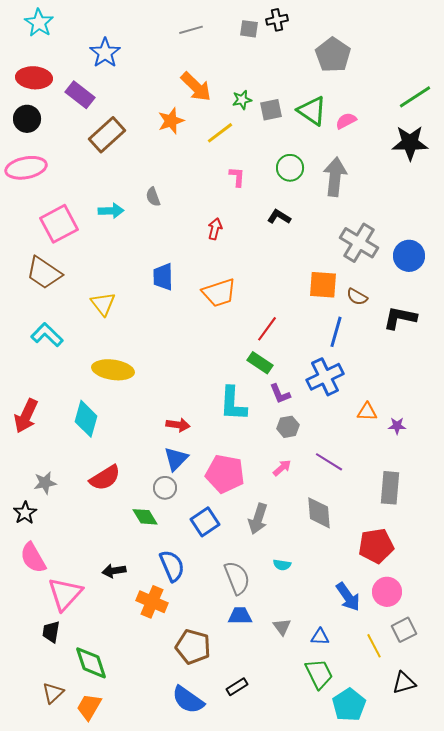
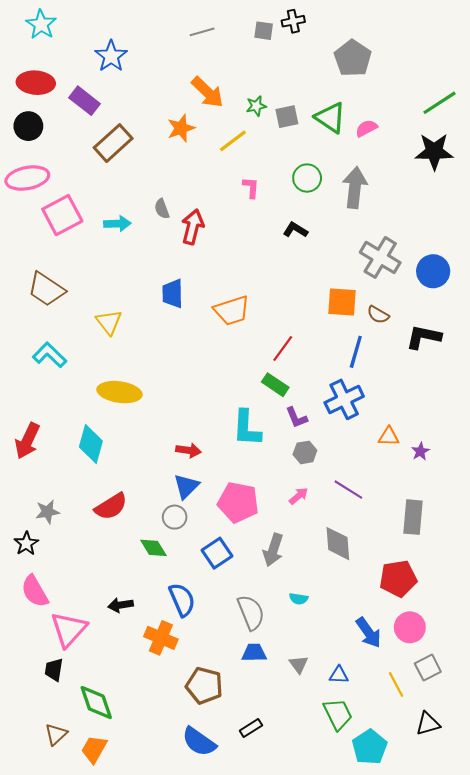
pink square: (59, 224) -> (62, 215), moved
red arrow: (215, 229) -> (193, 227), moved, size x1.5
purple star: (397, 426) -> (420, 451), turned -30

